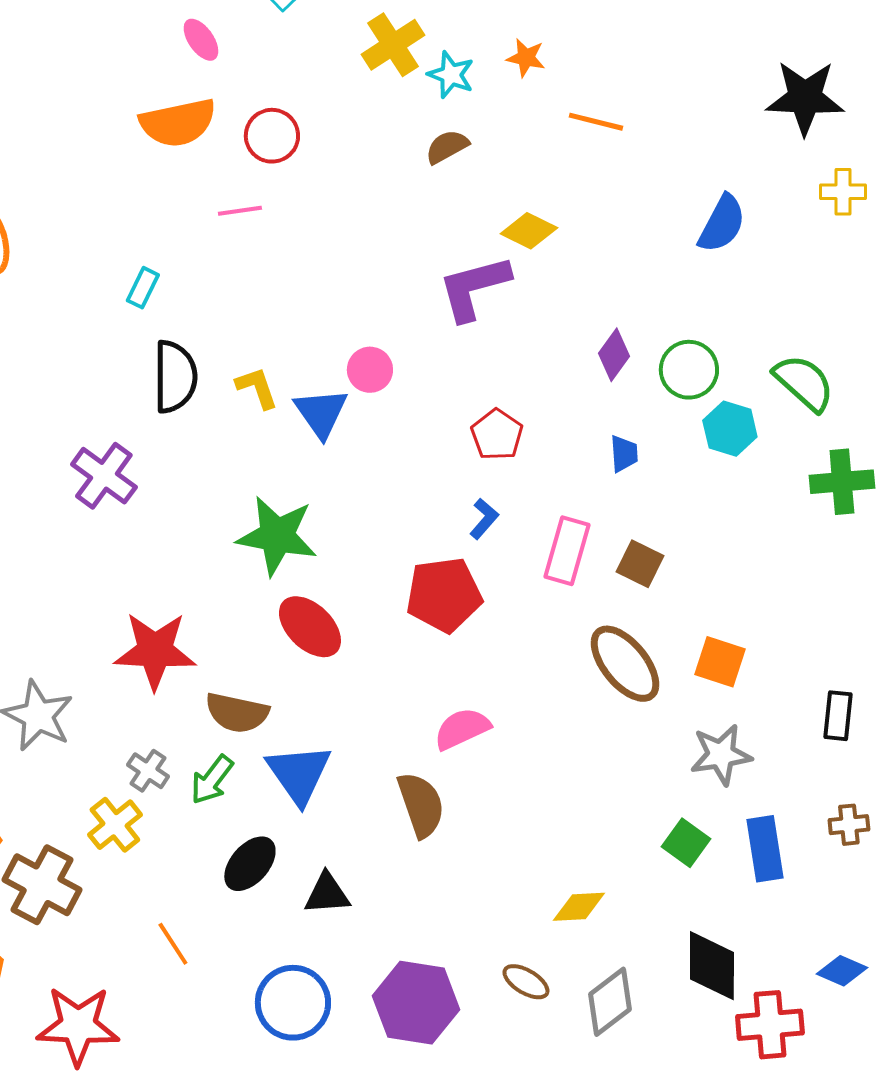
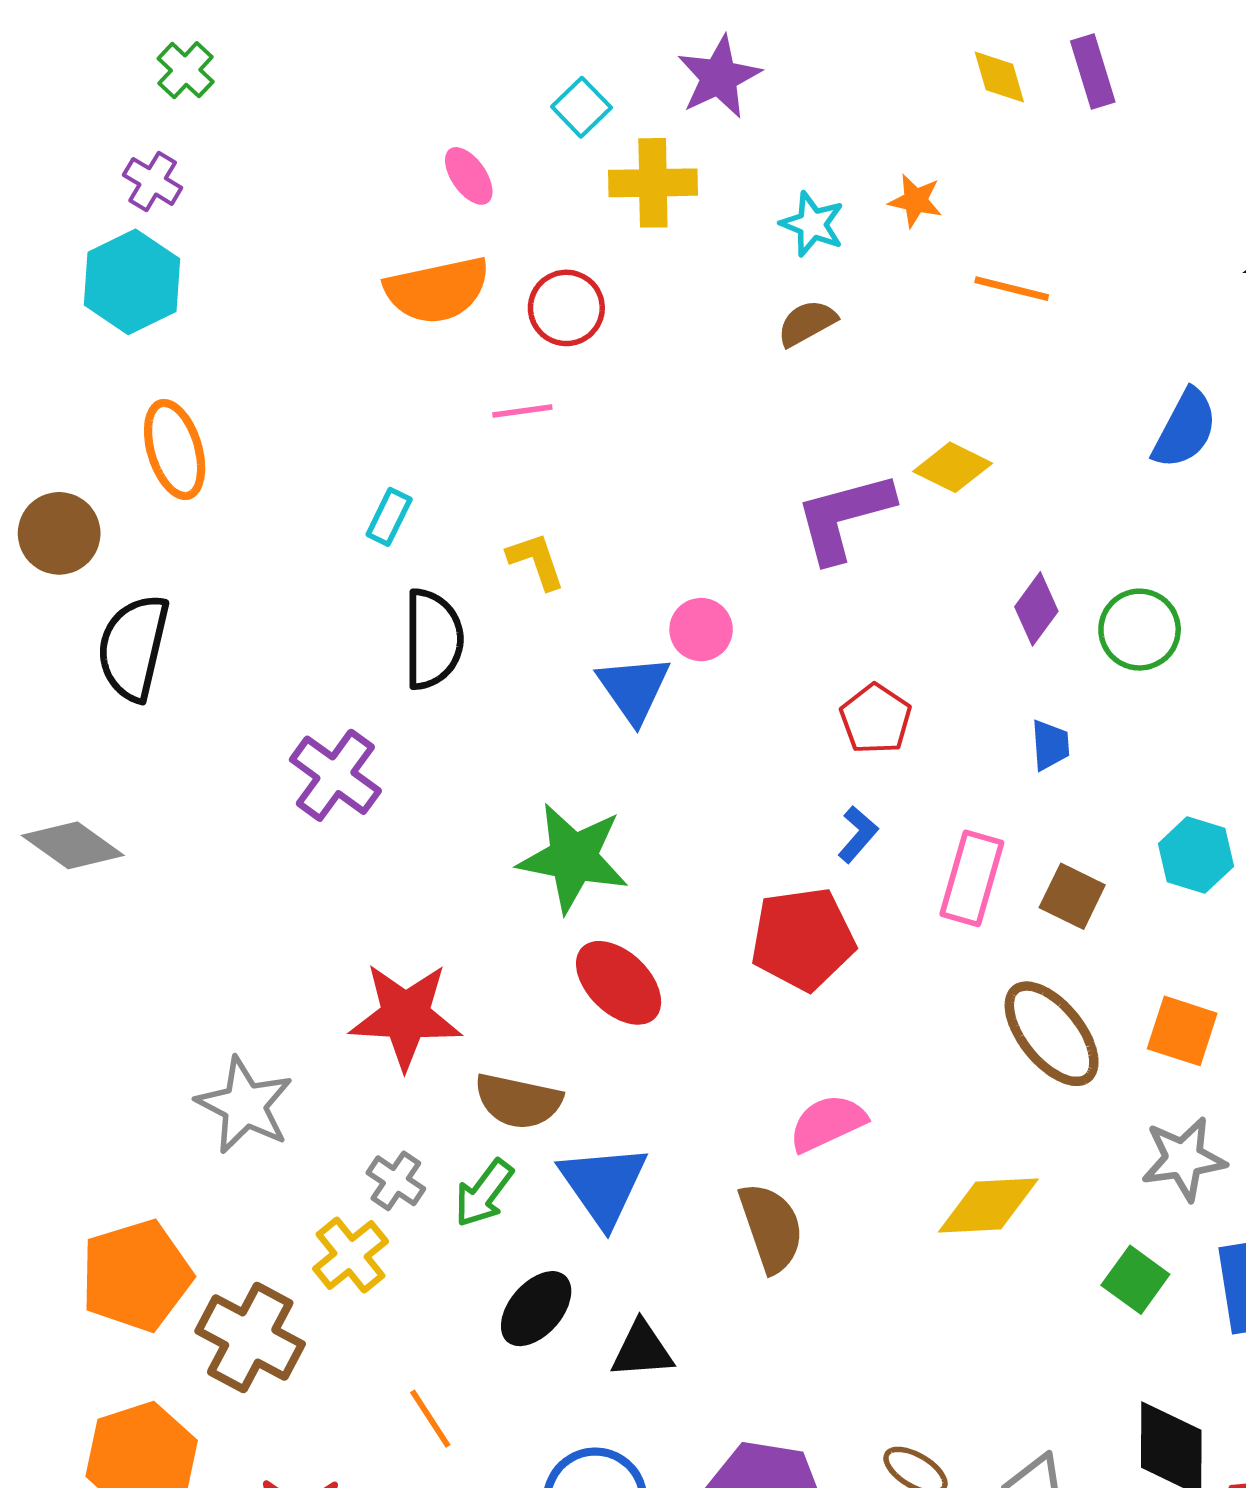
yellow cross: (393, 45) -> (653, 183), moved, turned 32
yellow diamond: (529, 231) -> (953, 467), moved
yellow L-shape: (257, 388) -> (536, 561), moved
cyan hexagon: (730, 429) -> (1196, 855), moved
yellow diamond: (579, 907) -> (988, 1206), moved, size x1.4

